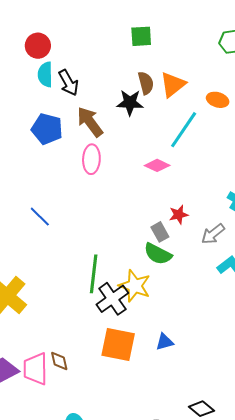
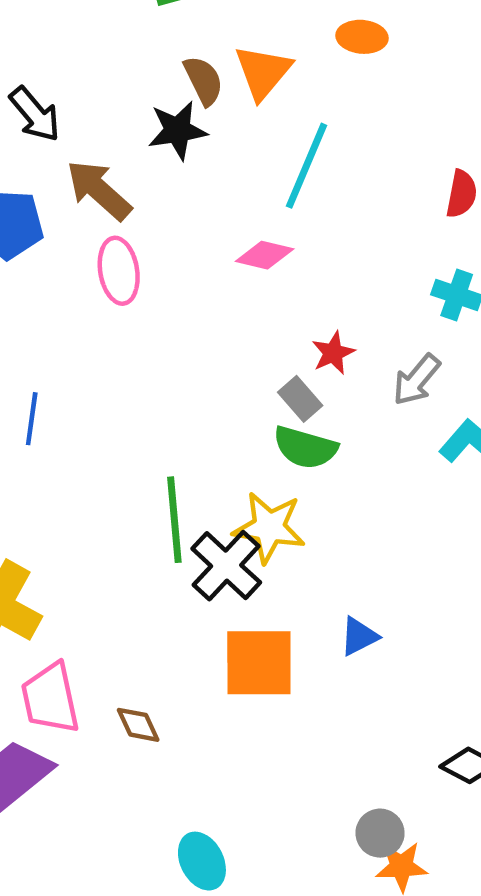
orange ellipse: (218, 100) -> (362, 37), moved
blue line: (40, 217) -> (32, 419), turned 65
pink trapezoid: (35, 369) -> (50, 698), moved

